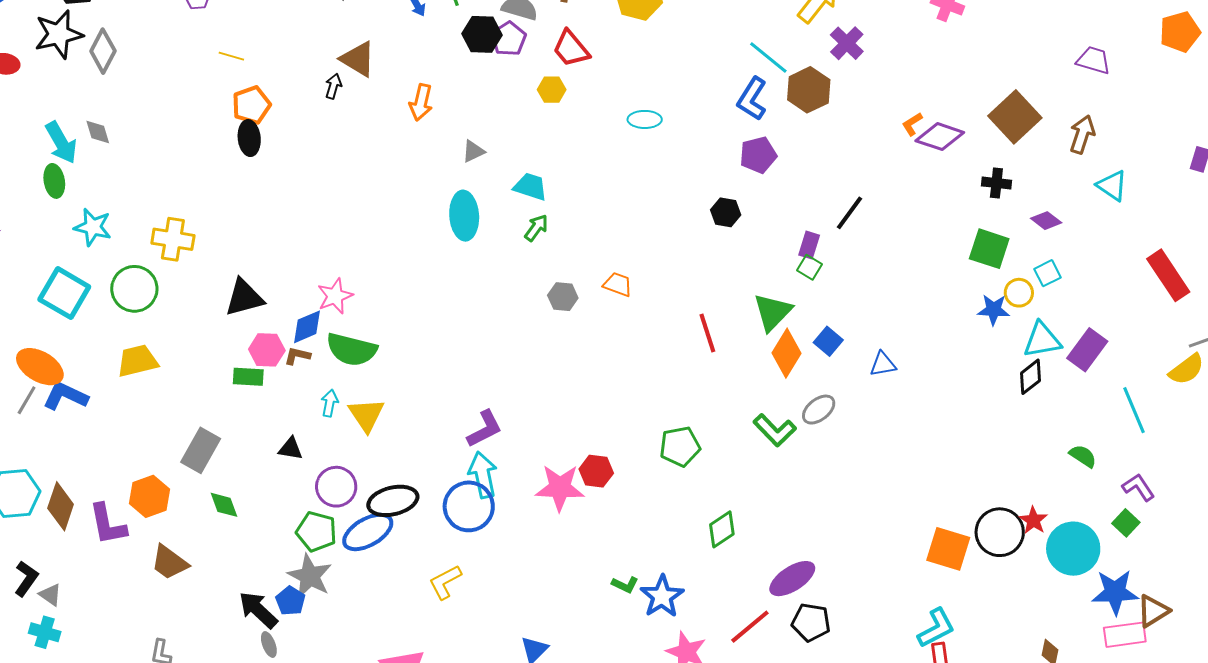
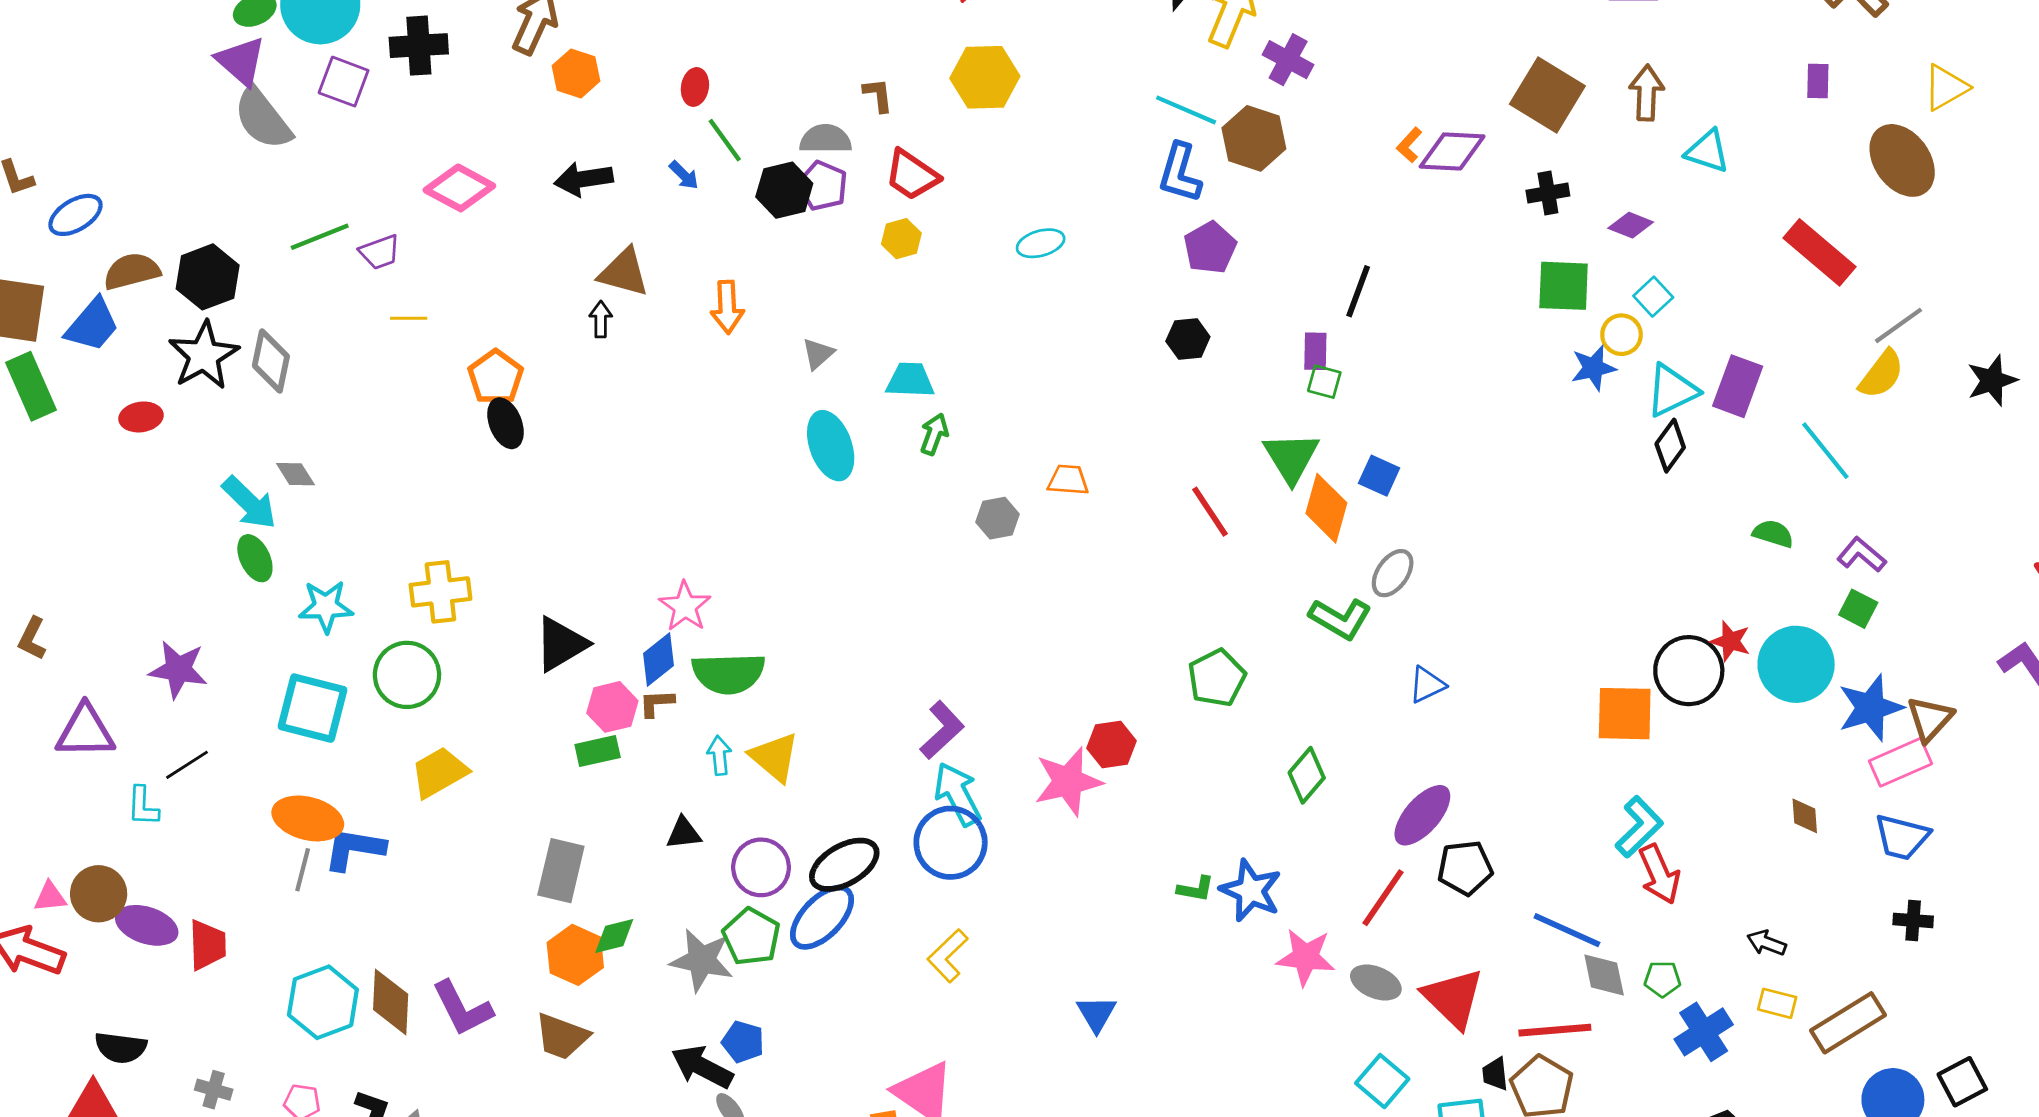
yellow line: (231, 56) -> (409, 318), moved
blue triangle: (883, 364) -> (1427, 685), moved
orange hexagon: (149, 496) -> (575, 955), moved
green diamond: (224, 505) -> (614, 936), turned -68
green pentagon: (316, 532) -> (751, 937), turned 30
gray star: (310, 576) -> (702, 960), moved

